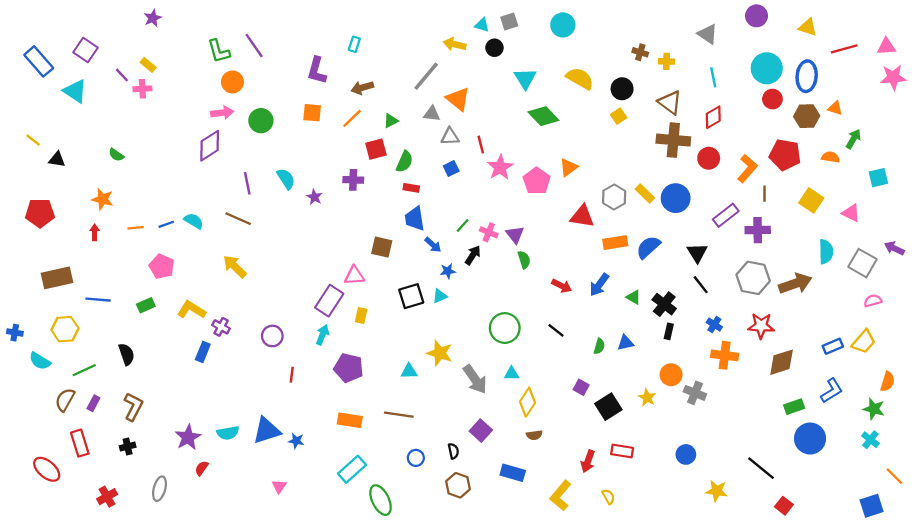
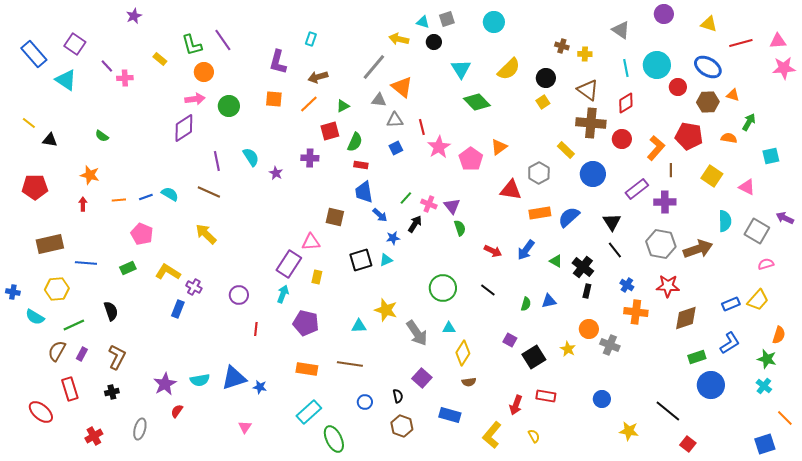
yellow rectangle: (148, 65) -> (160, 59), moved
cyan circle: (767, 68) -> (657, 65), moved
blue ellipse: (807, 76) -> (708, 67), turned -64
yellow semicircle: (580, 79) -> (509, 69), turned 105
yellow rectangle: (645, 194) -> (566, 150), moved

